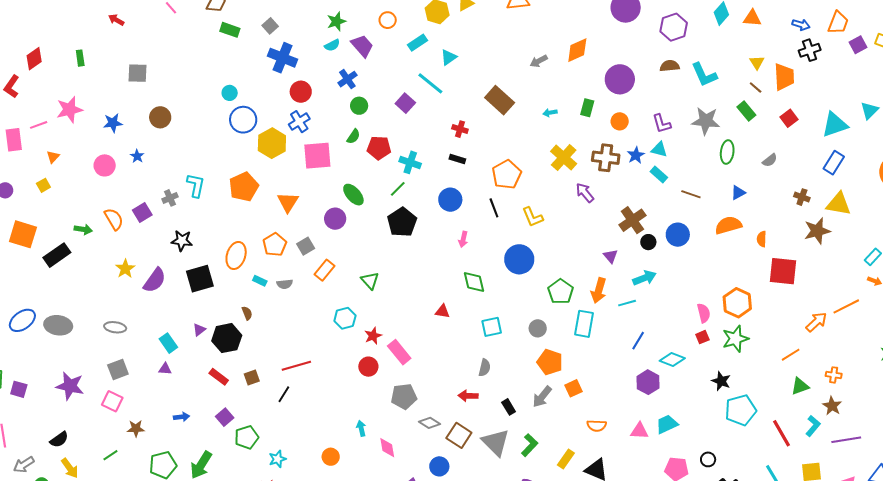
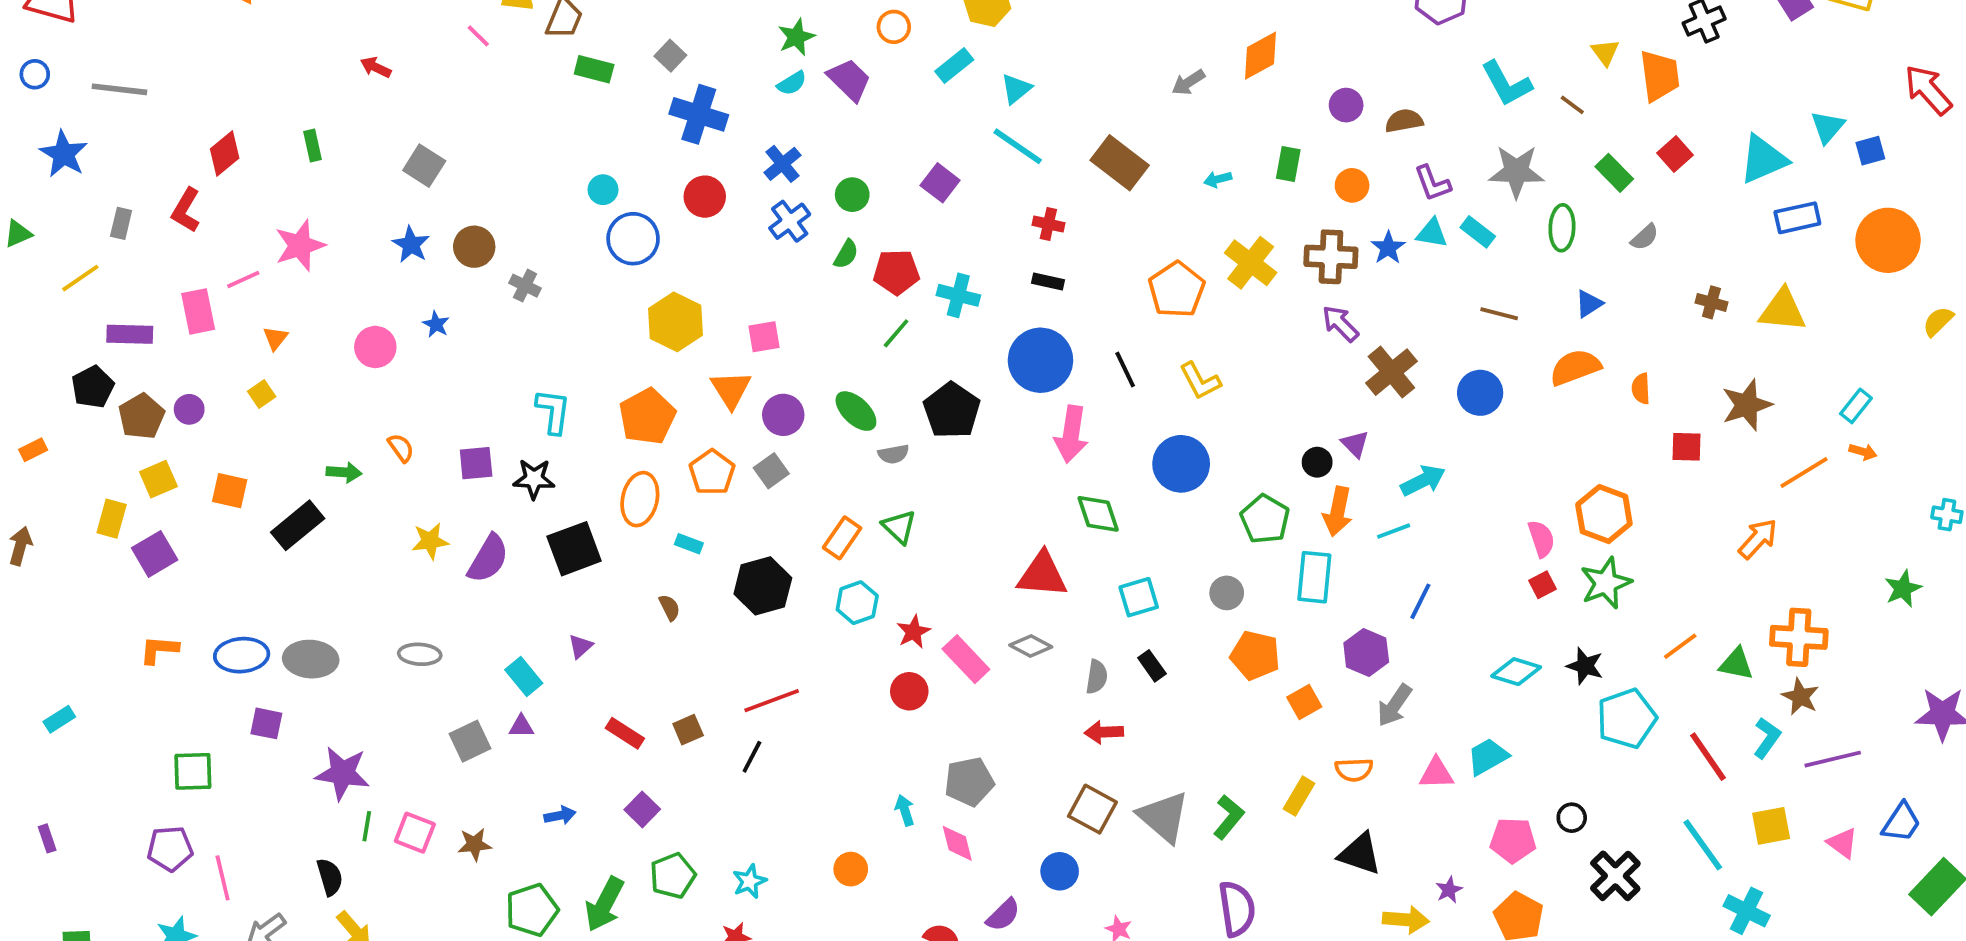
brown semicircle: (670, 66) -> (1404, 121), moved
gray square: (137, 73) -> (424, 166), turned 35
blue cross: (347, 79) -> (782, 164), moved
purple circle: (620, 79) -> (1346, 105), size x0.6
cyan line: (430, 83) -> (1018, 146), moved
brown line: (756, 87) -> (1572, 105), moved
red circle: (301, 92) -> (705, 197), moved
green rectangle: (746, 111) -> (1614, 173), moved
blue cross: (299, 122) -> (790, 221), moved
blue star: (113, 123) -> (411, 245), moved, turned -30
yellow hexagon: (272, 143) -> (675, 322), moved
pink square: (317, 156) -> (764, 337), moved, size x0.6
blue rectangle: (834, 163) -> (1797, 218), moved, turned 50
orange pentagon: (507, 175) -> (1177, 290), moved
cyan rectangle: (659, 175) -> (1478, 232), moved
cyan L-shape: (196, 185) -> (553, 411), moved
orange pentagon: (244, 187) -> (647, 417), moved
green line: (398, 189) -> (896, 333), moved
purple arrow: (585, 193) -> (1340, 324), moved
green ellipse: (353, 195) -> (856, 411), moved
gray cross: (170, 198) -> (525, 286), moved, turned -35
blue circle: (450, 200) -> (1040, 360), size x1.4
purple square: (142, 213) -> (476, 463), moved, turned 30
orange semicircle: (114, 219) -> (401, 448), size x0.7
purple circle: (335, 219) -> (783, 415), moved
brown star: (817, 231) -> (1747, 405), moved
orange square: (23, 234) -> (230, 491), size x0.7
pink arrow: (463, 239) -> (1071, 434), size x1.8
black circle: (648, 242) -> (1317, 462), moved
yellow star: (125, 269) -> (430, 541), turned 30
orange rectangle: (324, 270) -> (842, 538), moved
red square: (783, 271) -> (1687, 447), size x0.6
gray semicircle: (285, 284) -> (893, 454), moved
orange line: (846, 306) -> (1804, 472), moved
red triangle: (442, 311) -> (1042, 575), size x1.8
blue ellipse: (22, 320) -> (242, 655), turned 36
black hexagon: (227, 338) -> (763, 586), moved
orange line: (791, 355) -> (1680, 646), moved
cyan diamond: (672, 359) -> (1516, 672), moved
gray semicircle: (485, 368) -> (1097, 677), moved
gray square: (118, 369) -> (470, 741), moved
orange cross: (834, 375) -> (1799, 637), size x1.8
purple hexagon: (648, 382) -> (1366, 653), moved
green triangle: (800, 386) -> (1736, 664), turned 36
purple square: (19, 389) -> (266, 723), moved
gray pentagon: (404, 396) -> (969, 782), moved
gray arrow: (542, 397) -> (1394, 705), moved
pink square: (112, 401) -> (415, 833), moved
black rectangle: (509, 407) -> (1152, 666), moved
gray diamond: (430, 423) -> (1031, 646), moved
green pentagon: (247, 437) -> (673, 876), moved
black semicircle: (59, 439) -> (330, 877), turned -66
green line: (110, 455) -> (367, 826), moved, turned -42
yellow rectangle: (566, 459) -> (1299, 796), moved

